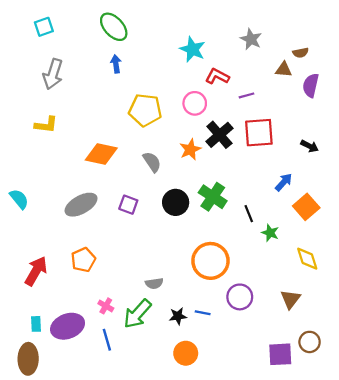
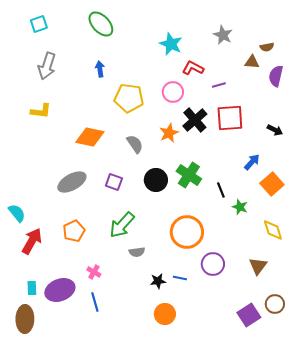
blue arrow: (116, 64) -> (100, 69), moved
cyan semicircle: (19, 199) -> (17, 213), moved
green arrow: (137, 314) -> (122, 225), moved
purple square: (280, 354) -> (249, 315), turned -30

